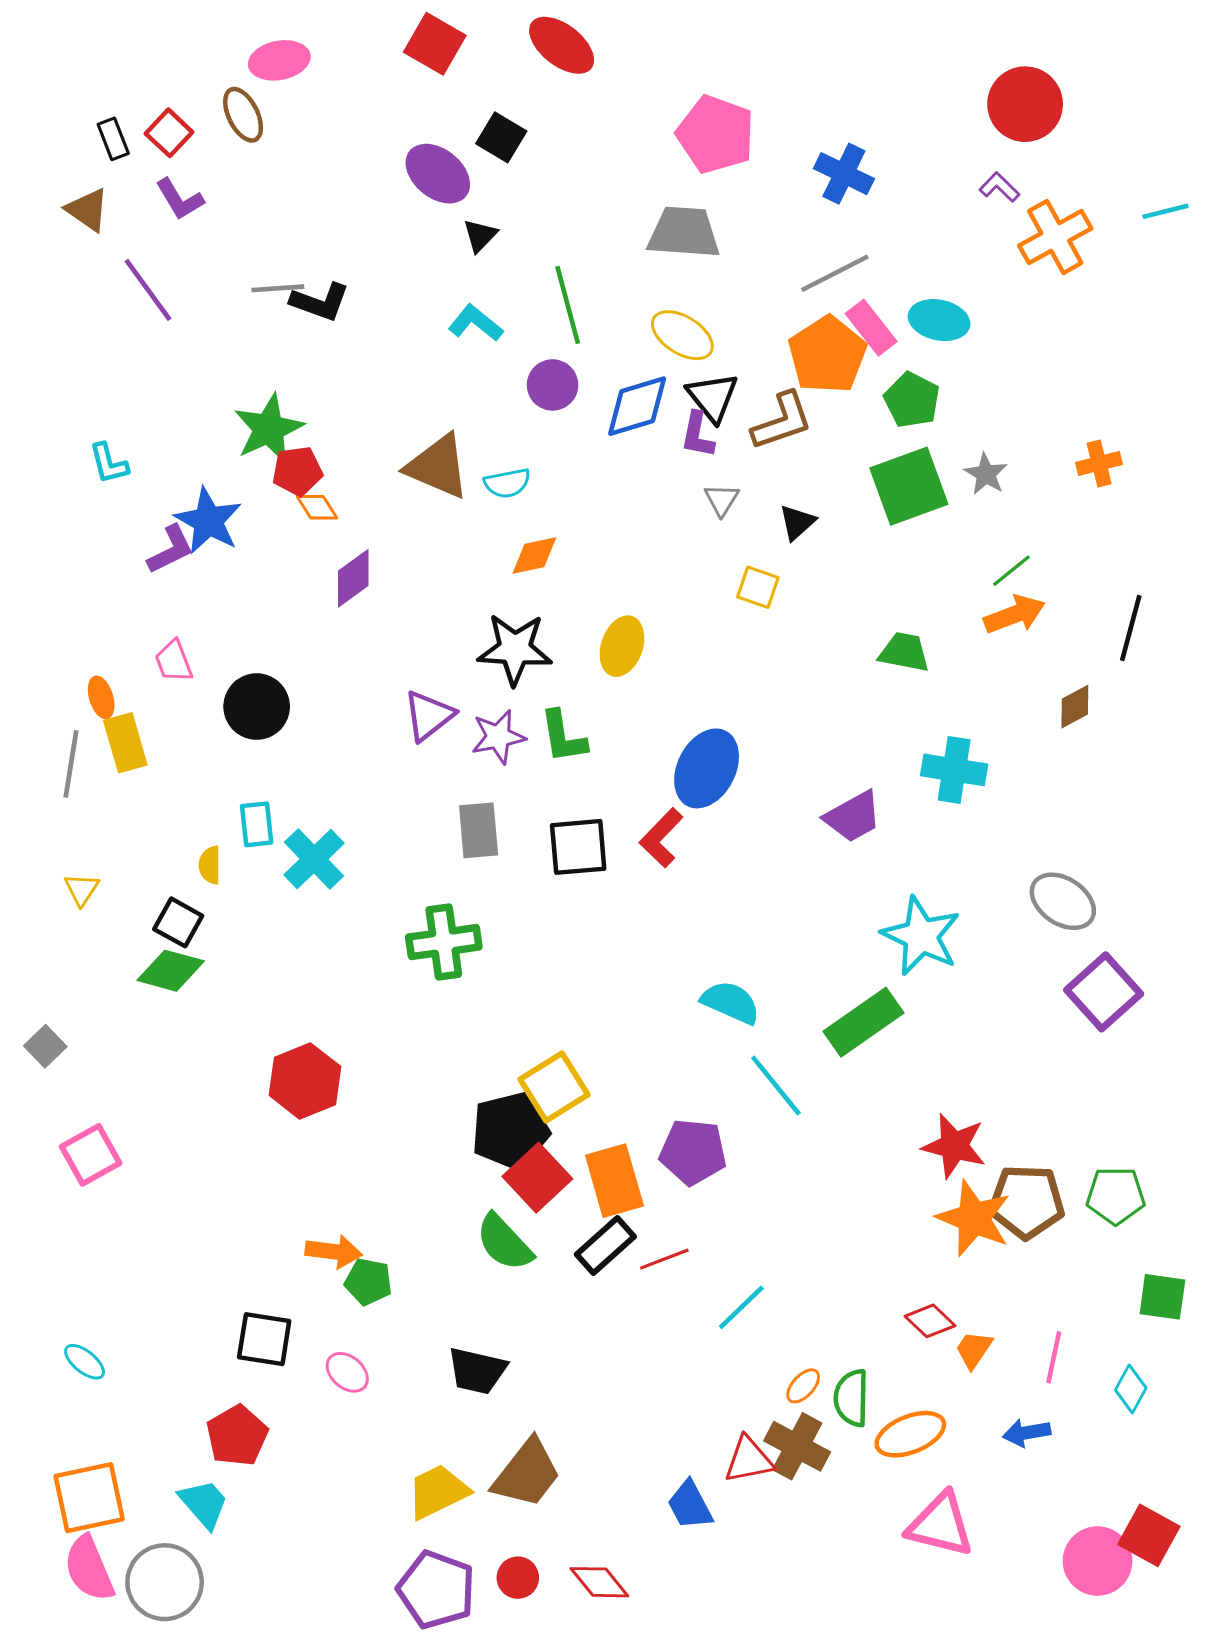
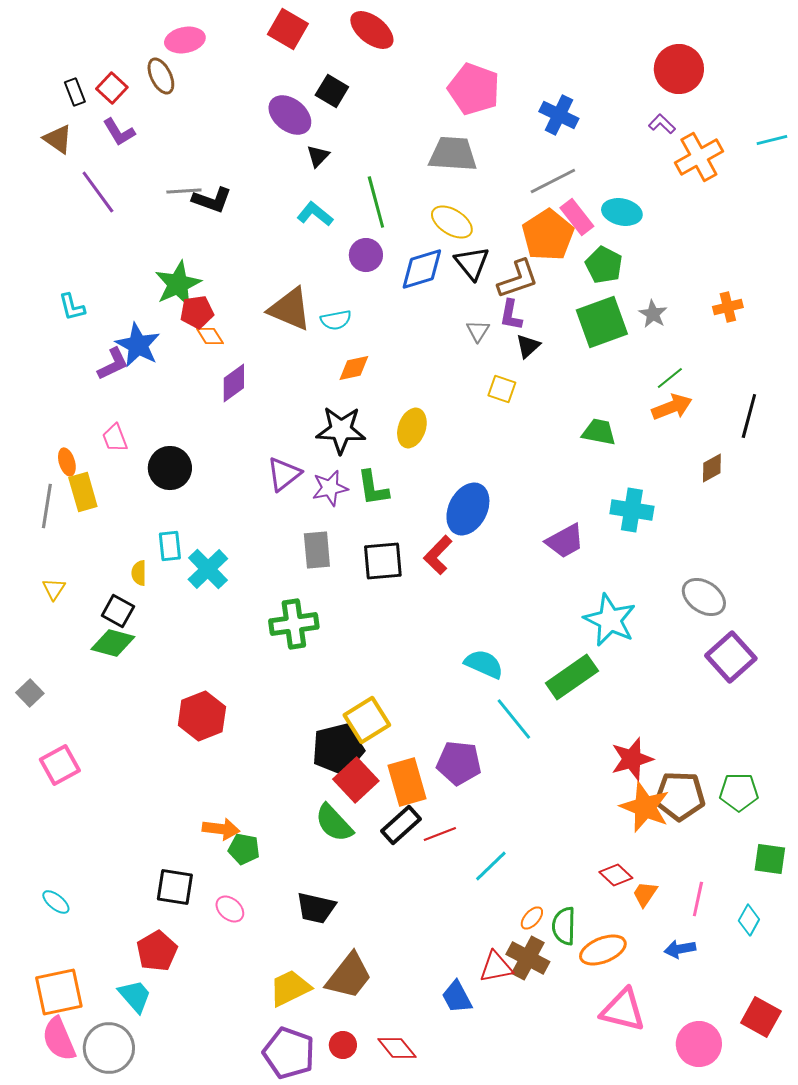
purple L-shape: (697, 435) -> (511, 315), moved
red star: (954, 1146) -> (632, 759), turned -30
pink circle: (1098, 1561) -> (699, 1044), moved

